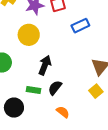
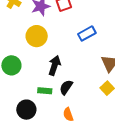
blue rectangle: (80, 26) -> (87, 34), moved
orange semicircle: (63, 112) -> (68, 114), moved, turned -144

